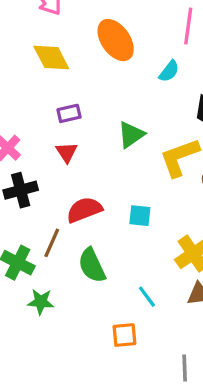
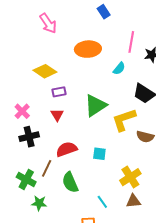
orange ellipse: (116, 40) -> (88, 49), turned -60
yellow diamond: (51, 58) -> (45, 71), moved, turned -30
green triangle: (131, 135) -> (95, 105), size x1.4

